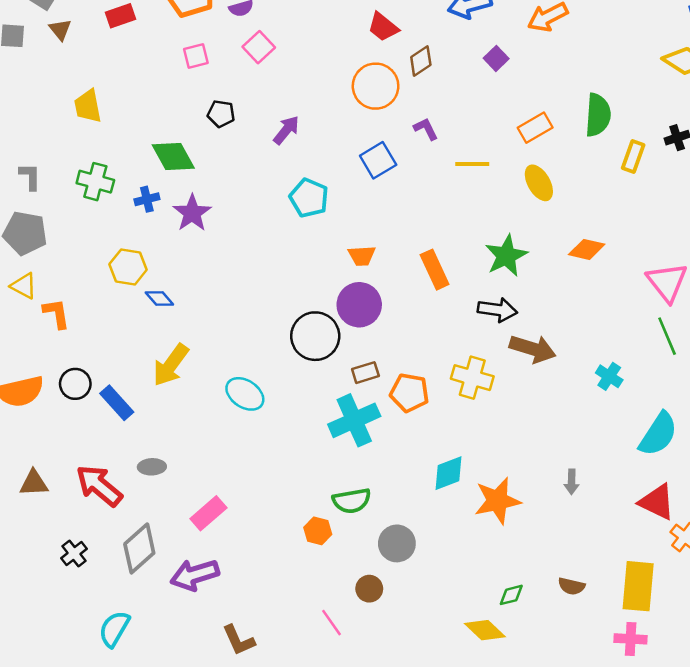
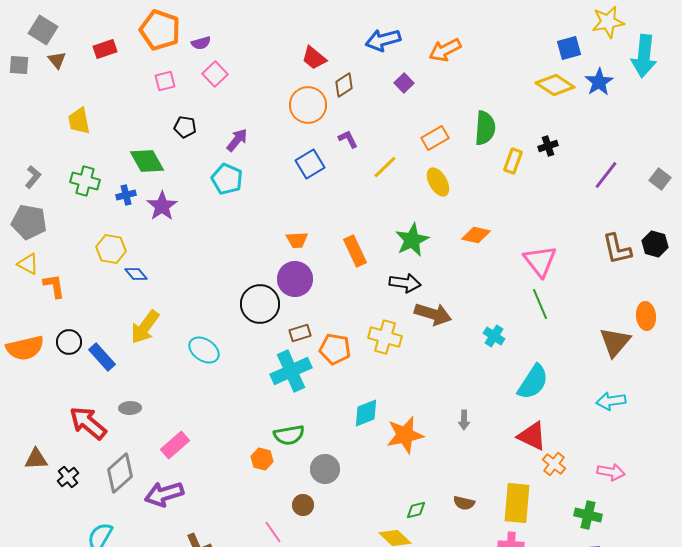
yellow line: (472, 164) -> (385, 167), turned -44
gray L-shape: (30, 177) -> (33, 177), turned 40
cyan pentagon: (309, 198) -> (227, 179), moved
brown triangle: (34, 483) -> (36, 459), moved

